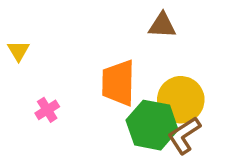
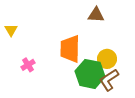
yellow circle: (181, 100) -> (107, 59), size x0.7

